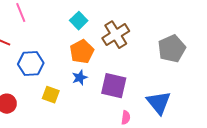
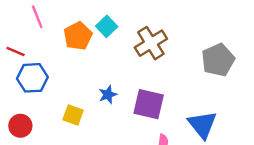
orange pentagon: (82, 52) -> (78, 36), moved
blue hexagon: (31, 64) -> (32, 78), moved

